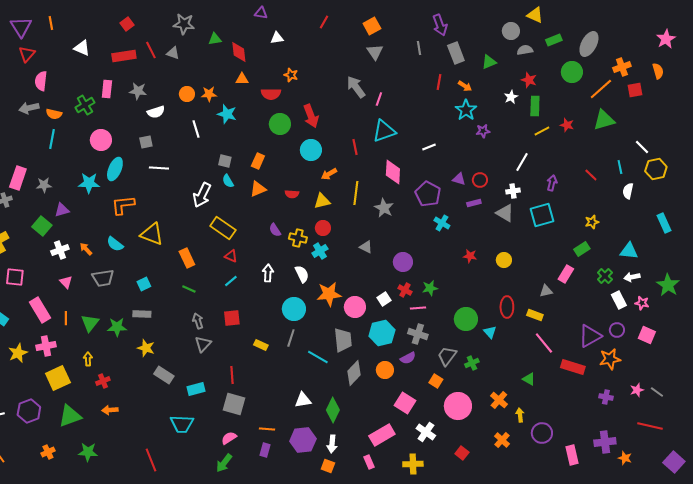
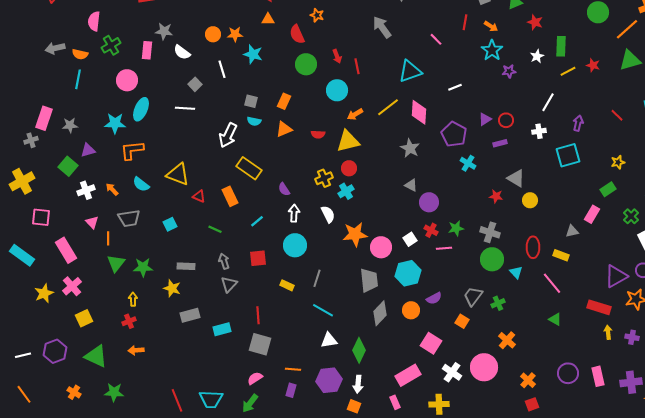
red star: (529, 80) -> (535, 22), moved
pink semicircle: (41, 81) -> (94, 21), moved
pink rectangle: (107, 89) -> (147, 50), moved
red semicircle: (271, 94) -> (297, 34), turned 66
white star: (511, 97) -> (537, 56), moved
pink line: (379, 99) -> (436, 39), moved, turned -64
white semicircle: (156, 112) -> (182, 52), turned 54
red arrow: (311, 116) -> (337, 56), size x0.6
gray square: (146, 142) -> (195, 84), moved, turned -32
red line: (355, 147) -> (357, 66), moved
purple triangle: (459, 179) -> (485, 119), turned -48
cyan semicircle: (228, 181) -> (254, 121), turned -48
yellow line: (356, 193) -> (388, 107), moved, turned 45
yellow triangle: (322, 201) -> (348, 141), size x1.4
orange L-shape: (123, 205) -> (132, 150), moved
gray triangle: (505, 213) -> (516, 178), moved
purple semicircle: (275, 230) -> (284, 189), moved
yellow cross: (298, 238) -> (324, 178), turned -36
gray triangle: (366, 247) -> (411, 185), moved
red triangle: (231, 256) -> (199, 196), moved
orange rectangle: (187, 258) -> (230, 196), moved
cyan circle: (294, 309) -> (295, 245), moved
gray rectangle: (142, 314) -> (186, 266), moved
orange line: (66, 318) -> (108, 238), moved
gray cross: (418, 334) -> (490, 232), moved
pink line: (544, 343) -> (552, 283), moved
pink cross: (46, 346) -> (72, 286), turned -30
cyan line: (318, 357) -> (323, 310), moved
yellow arrow: (88, 359) -> (133, 299), moved
gray rectangle: (164, 375) -> (190, 315), turned -48
yellow square: (58, 378) -> (84, 318), size x0.7
orange cross: (499, 400) -> (507, 340), moved
pink circle: (458, 406) -> (484, 367), moved
yellow arrow: (520, 415) -> (608, 332), moved
green triangle: (70, 416) -> (96, 356), turned 45
cyan trapezoid: (182, 424) -> (211, 399), moved
orange cross: (48, 452) -> (74, 392), turned -32
red square: (462, 453) -> (532, 404), moved, turned 32
pink rectangle: (572, 455) -> (598, 376), moved

